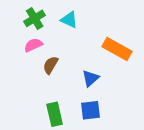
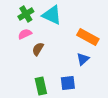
cyan triangle: (69, 20) -> (52, 15), size x1.5
blue triangle: (90, 78) -> (83, 59), moved

